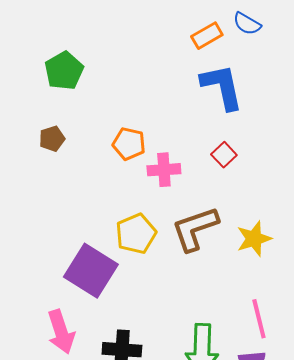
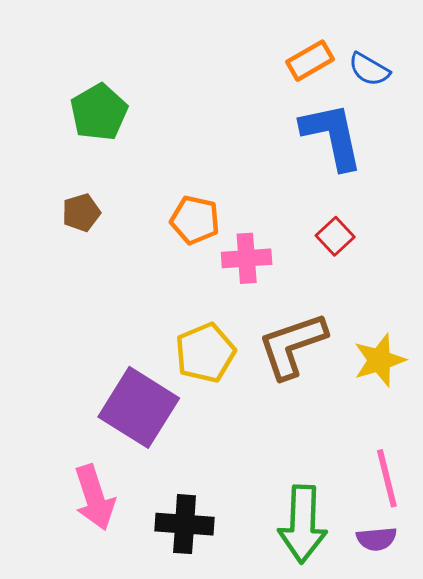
blue semicircle: (247, 24) -> (369, 69), moved

